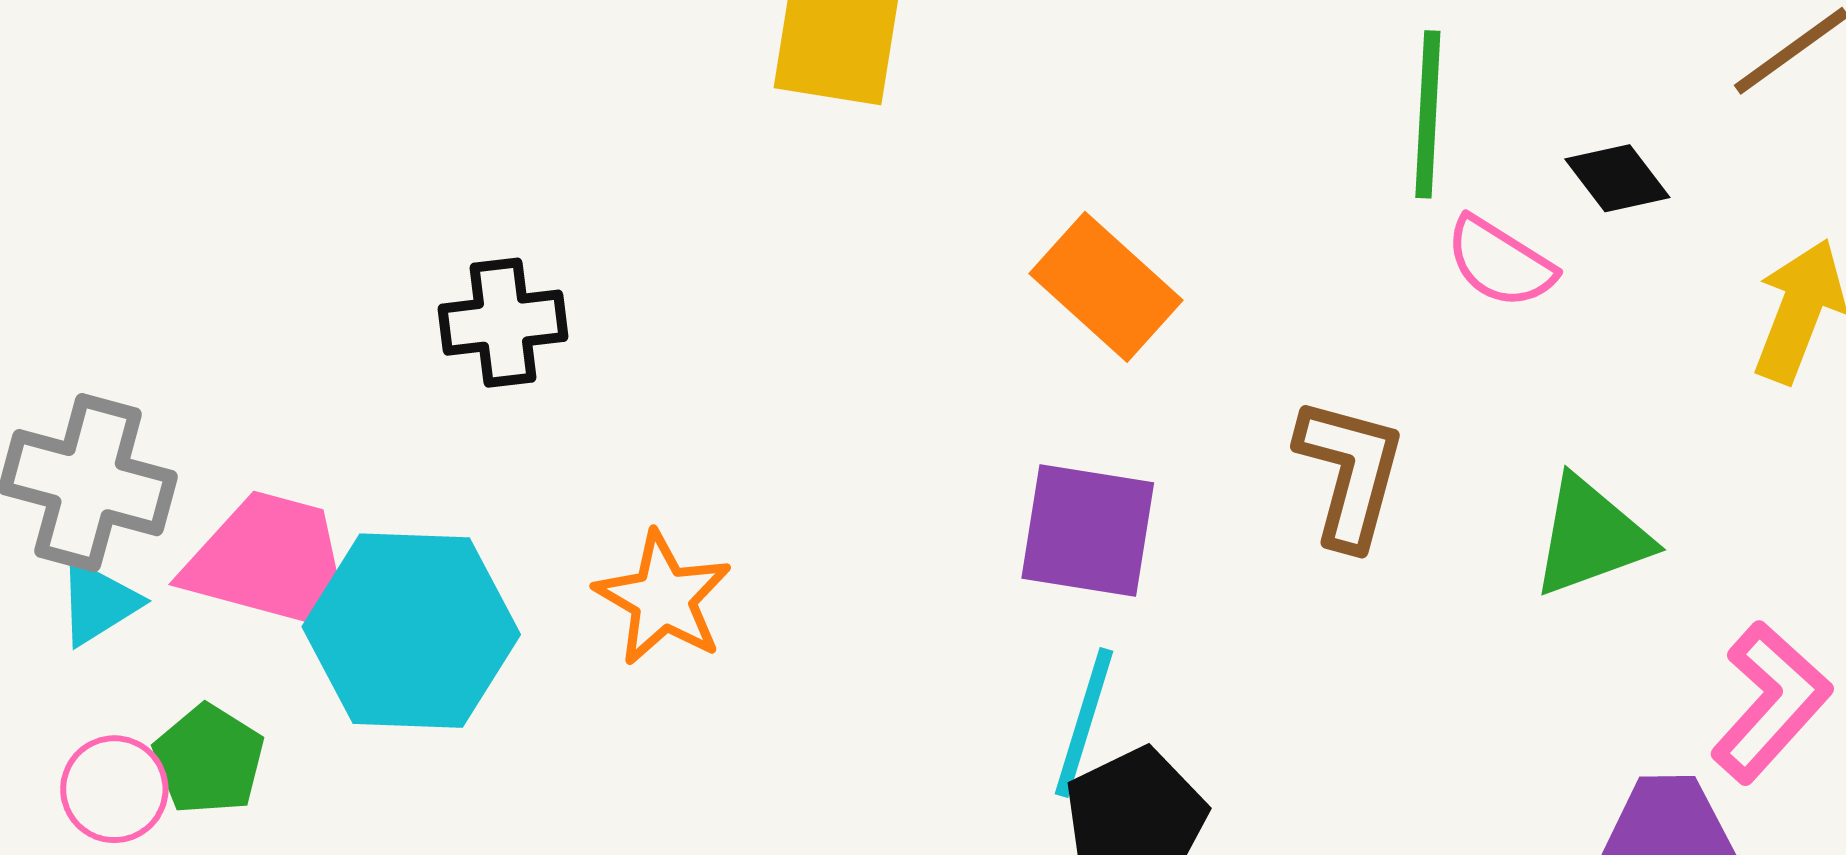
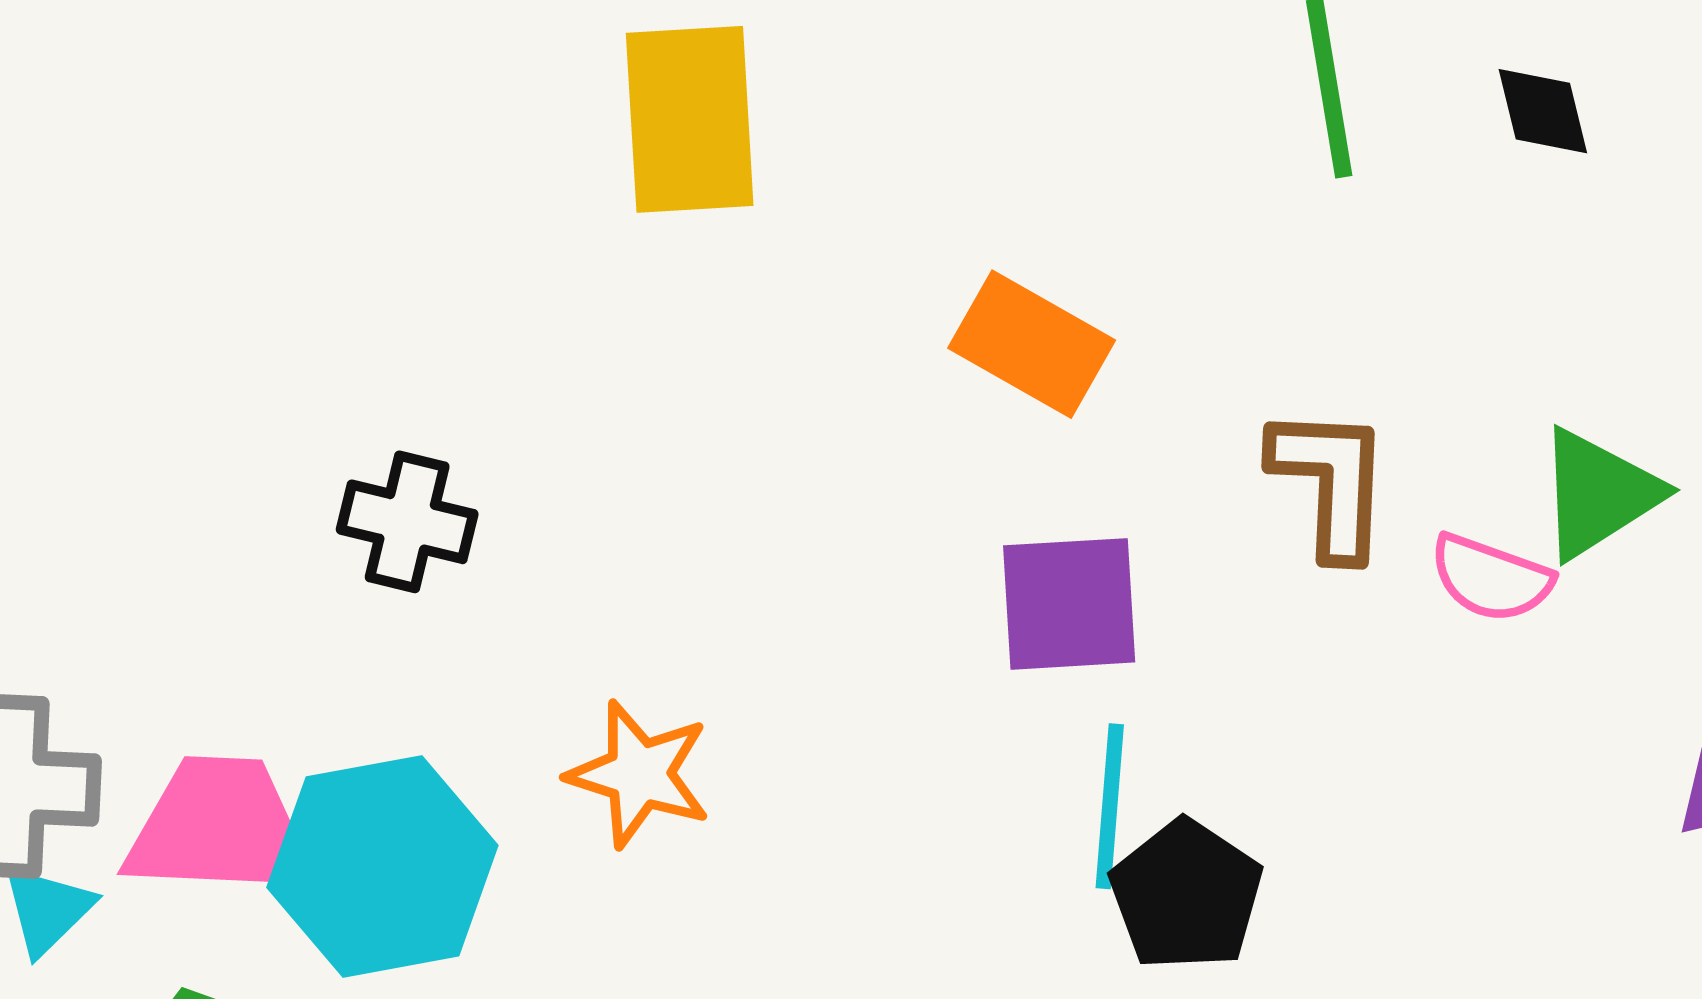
black diamond: (1617, 178) -> (1543, 111), turned 36
pink semicircle: (1500, 262) -> (1491, 578), moved
black cross: (503, 323) -> (407, 522), turned 33

